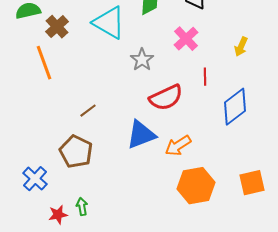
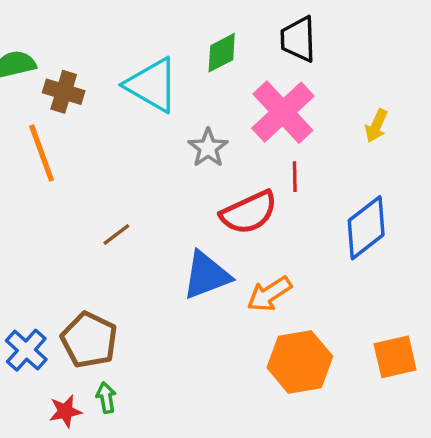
brown cross: (57, 27) -> (64, 92), turned -30
pink cross: (186, 39) -> (283, 112), size x1.5
red line: (205, 77) -> (295, 177), moved
brown pentagon: (76, 152) -> (89, 340), moved

